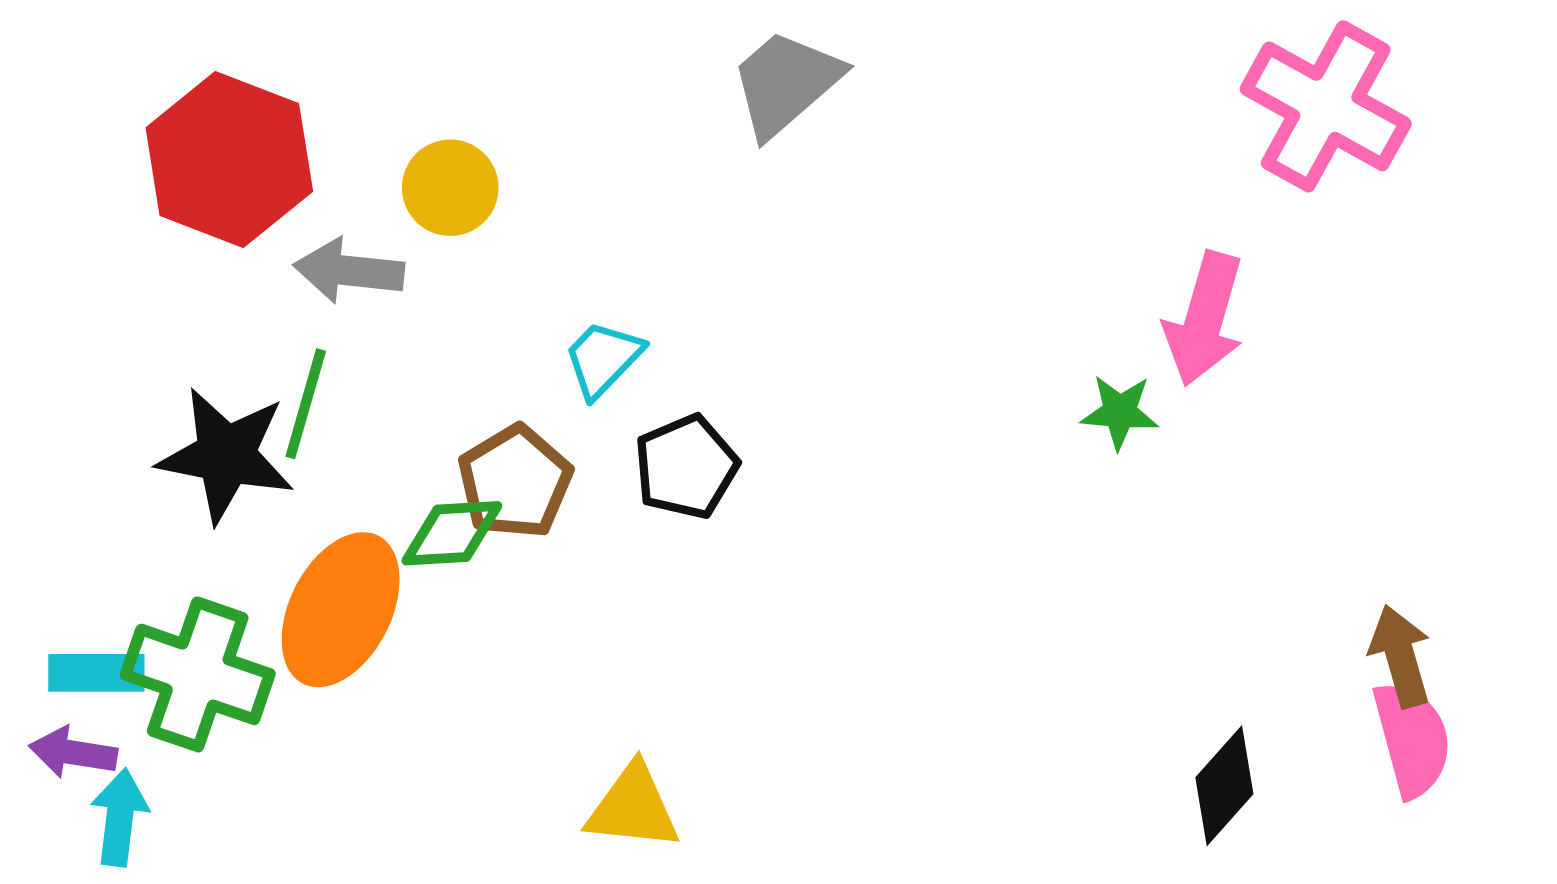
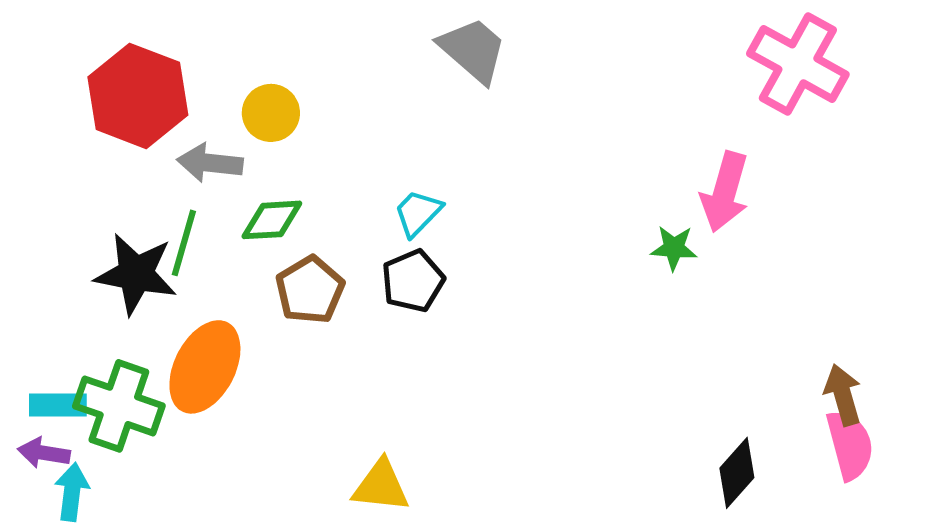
gray trapezoid: (786, 83) -> (473, 50), turned 82
cyan trapezoid: (603, 359) -> (418, 213), moved
green diamond: (452, 533) -> (272, 220), moved

